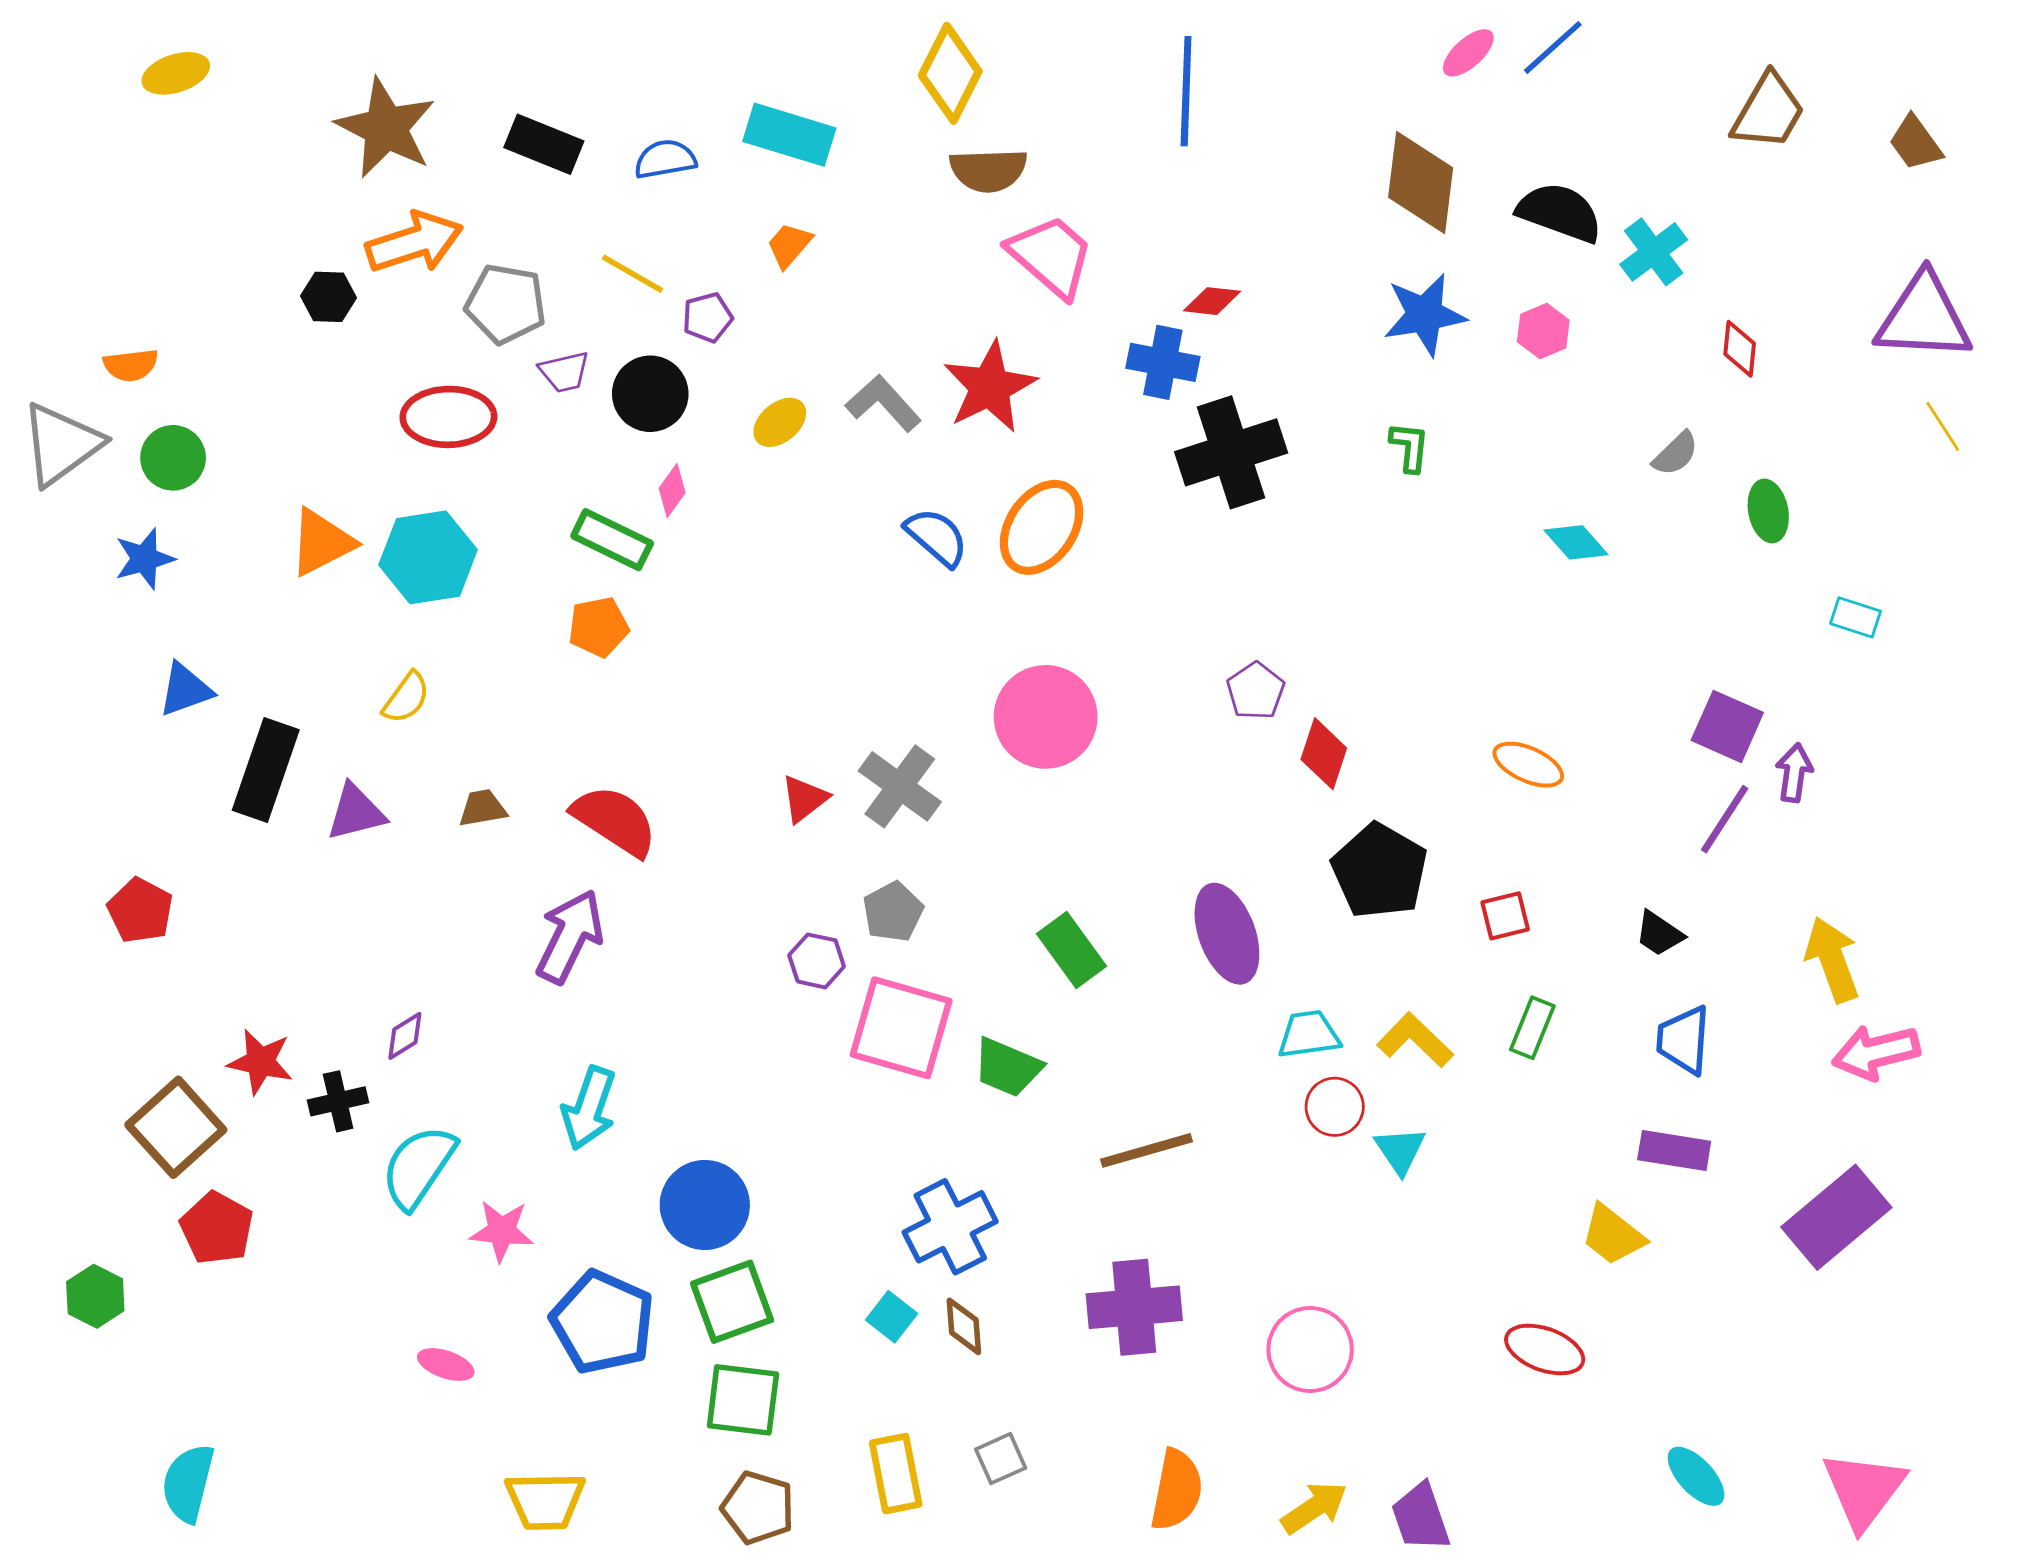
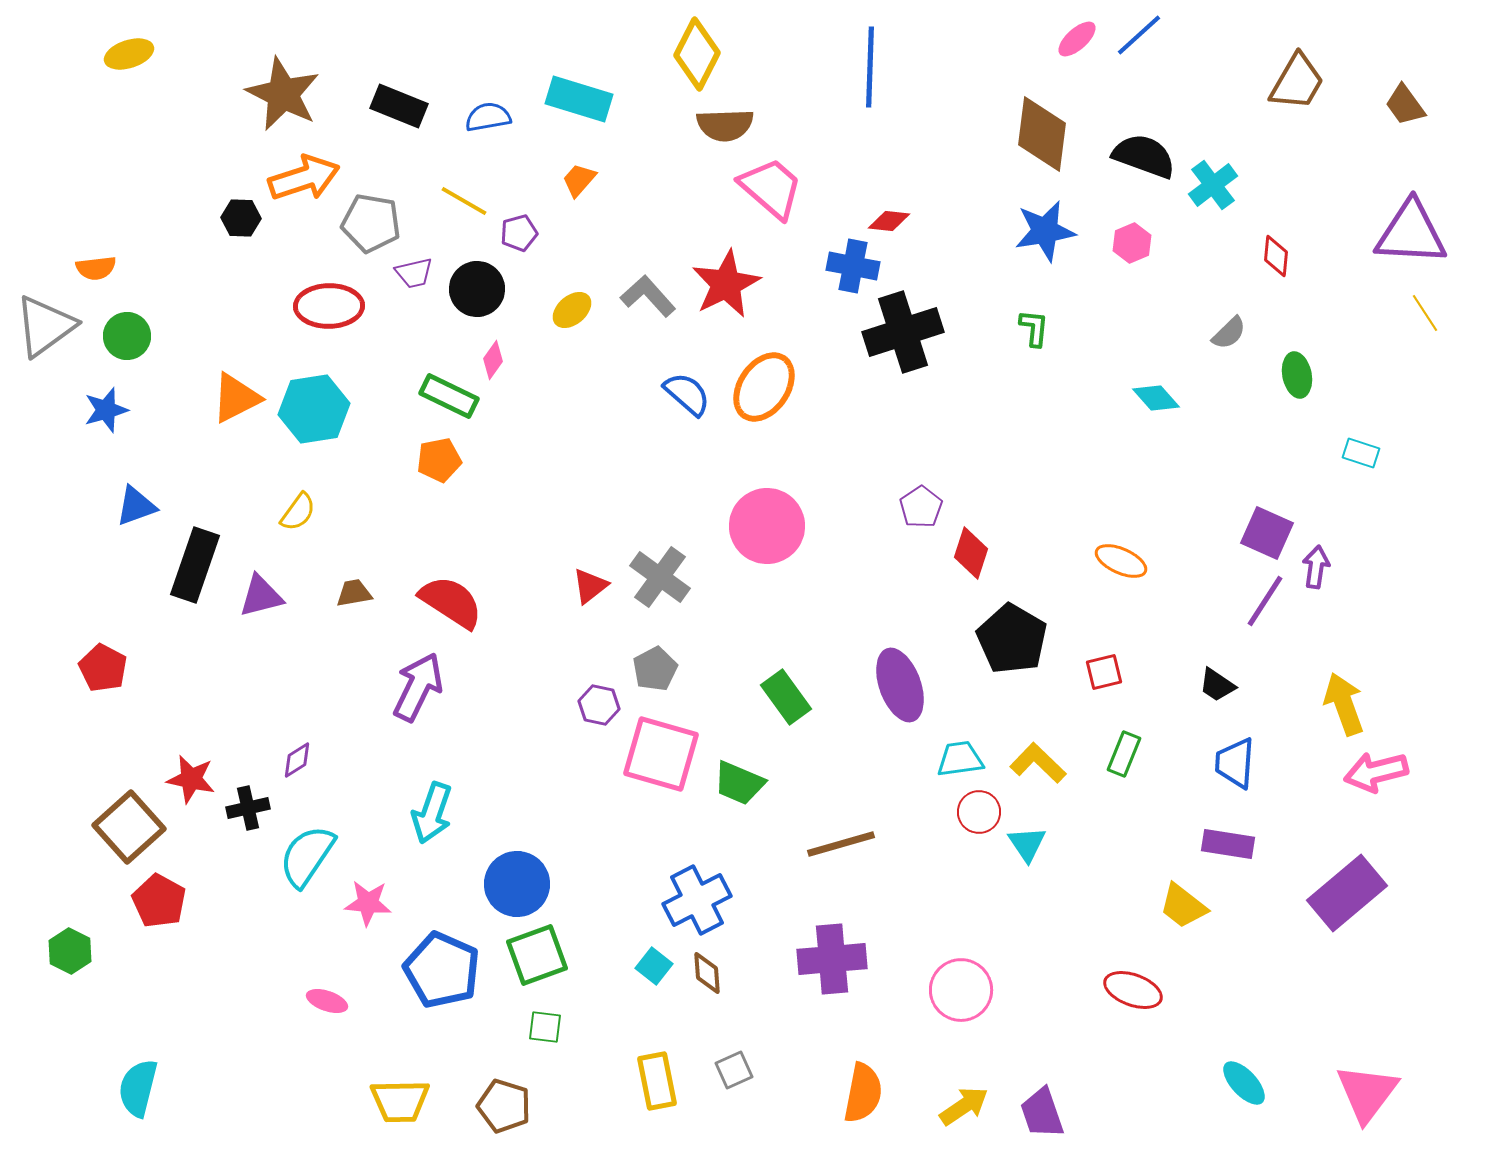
green square: (743, 1400) -> (545, 1027), size x0.6
brown pentagon: (758, 1508) -> (504, 1106), moved

